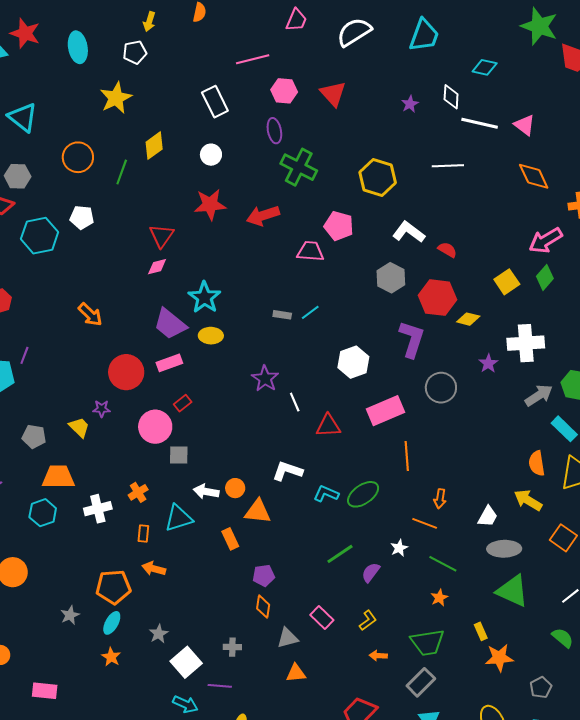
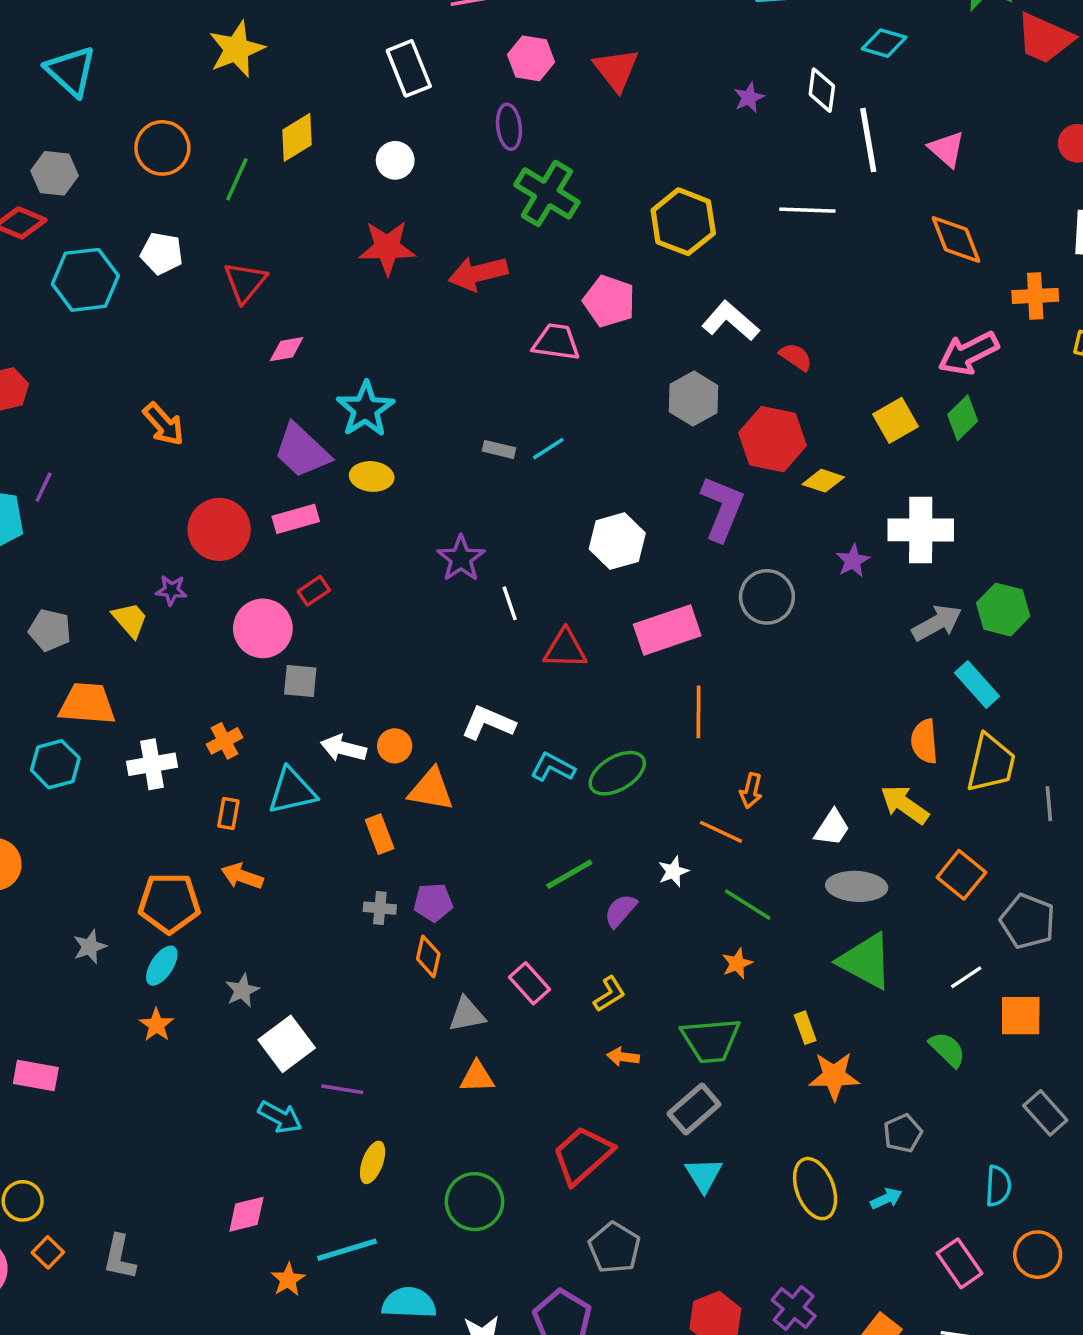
white line: (480, 123) -> (868, 140), turned 63
red triangle: (162, 236) -> (245, 282), moved
gray cross: (232, 647) -> (380, 908), moved

